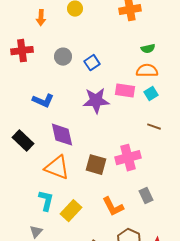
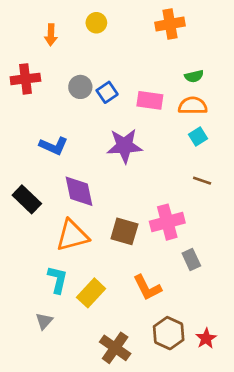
blue square: (92, 63) -> (107, 92), moved
pink rectangle: (125, 91) -> (150, 100), moved
orange triangle: (57, 168) -> (72, 235), turned -36
gray rectangle: (146, 196) -> (191, 260), moved

